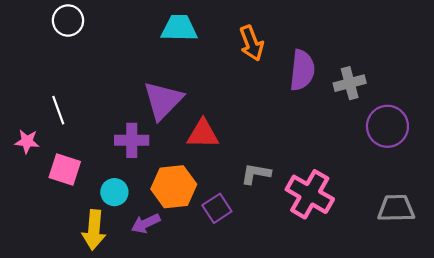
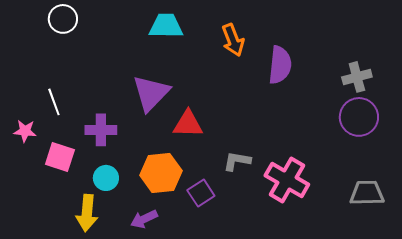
gray cross: (350, 83) -> (357, 77), moved
purple cross: (132, 140) -> (101, 130), moved
purple arrow: (146, 223) -> (144, 219), moved

